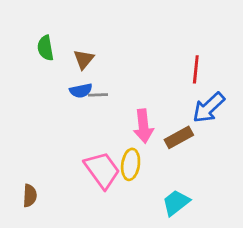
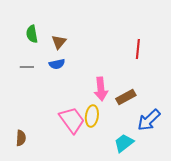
gray line: (98, 95) -> (27, 67), moved
blue arrow: (209, 108) -> (149, 120), moved

